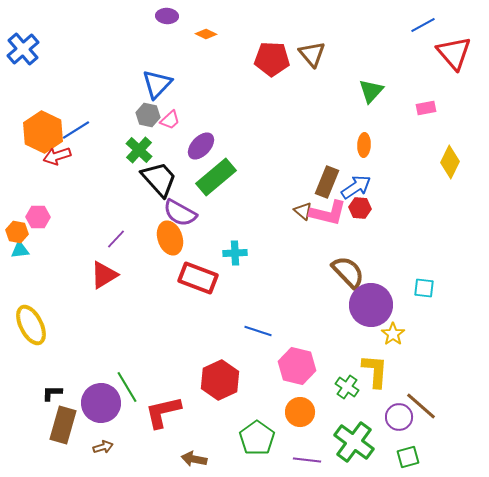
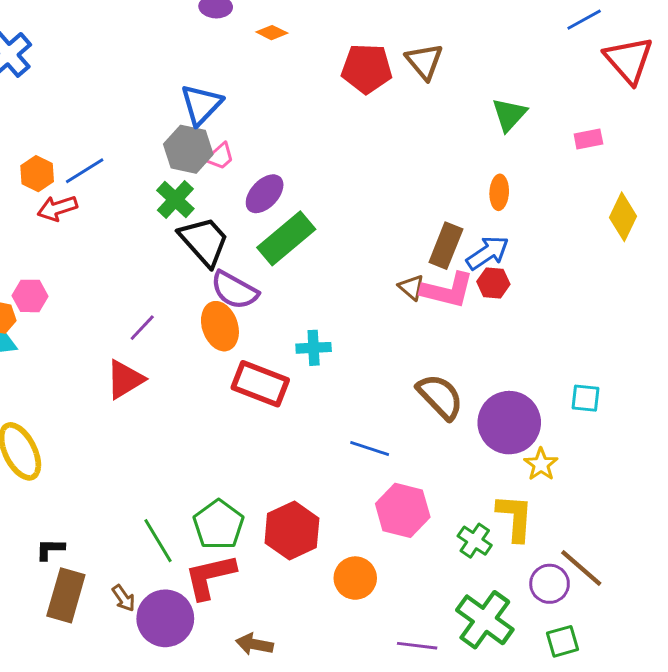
gray hexagon: (148, 115) -> (188, 149), size x1.4
orange hexagon: (43, 132) -> (37, 174), size x0.6
brown semicircle: (348, 272) -> (440, 397), moved
blue line: (258, 331) -> (370, 449), moved
purple circle: (101, 403) -> (165, 618), moved
orange circle: (300, 412) -> (355, 578), moved
green pentagon: (257, 438) -> (219, 525), moved
brown arrow: (103, 447) -> (124, 598), moved, turned 72

